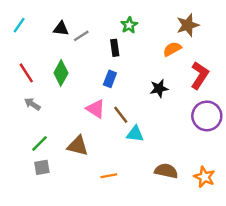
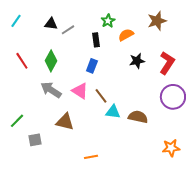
orange semicircle: (172, 49) -> (126, 35), moved
black star: (159, 88) -> (137, 61), moved
gray arrow: (32, 104) -> (51, 90), moved, size x1.5
green line: (39, 143) -> (17, 121), moved
brown semicircle: (166, 171) -> (138, 117), moved
orange line: (109, 176) -> (91, 157), moved
orange star: (204, 177) -> (171, 148), turned -30

